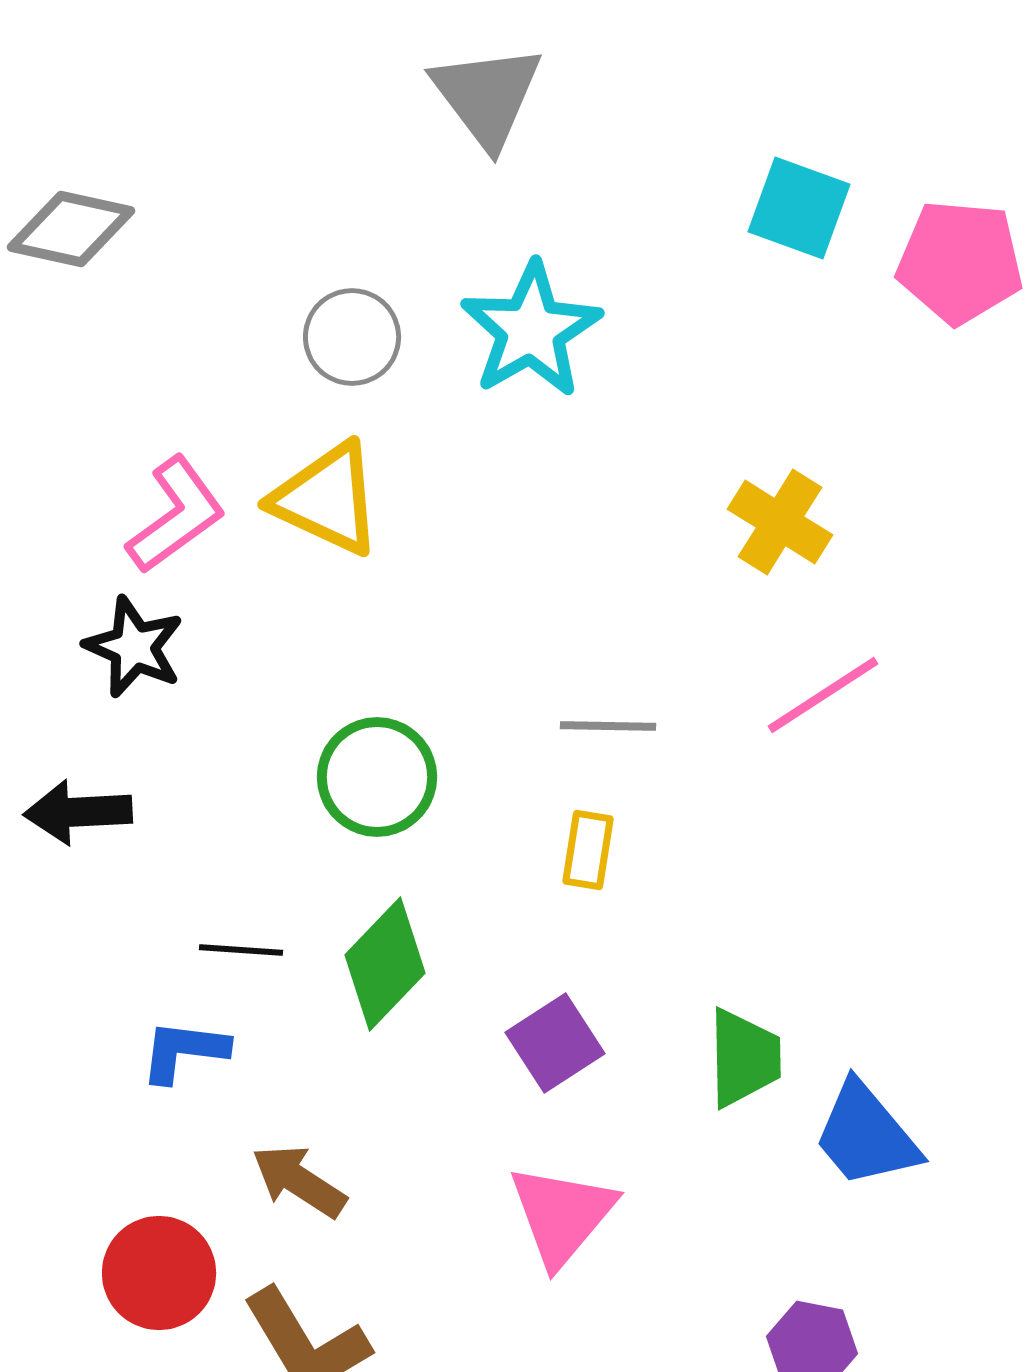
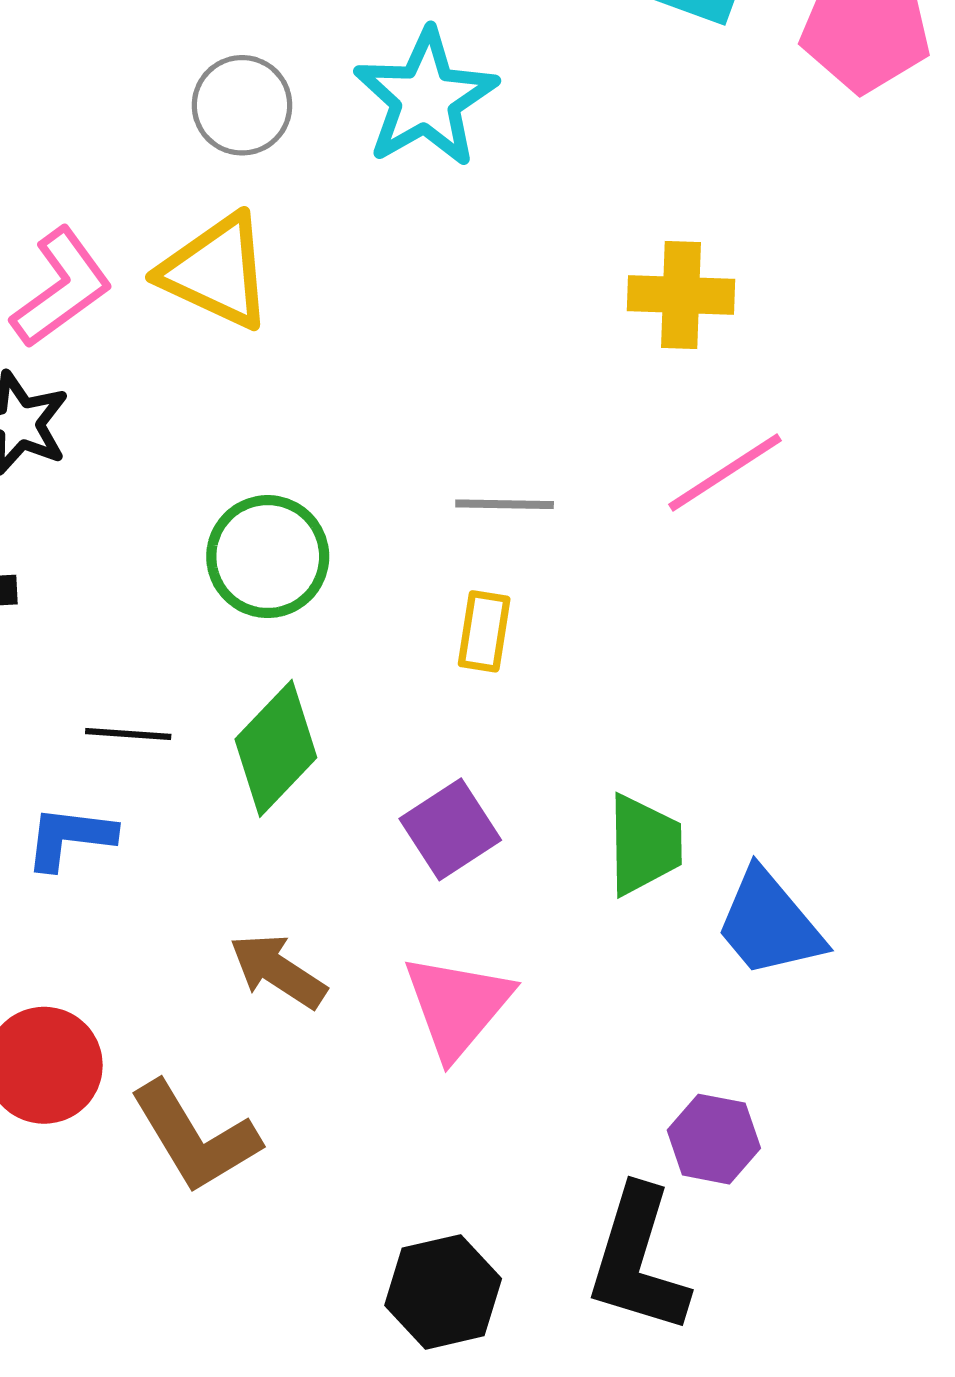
yellow cross: (780, 522) -> (681, 295), turned -30
brown arrow: (299, 1181) -> (278, 971), moved

